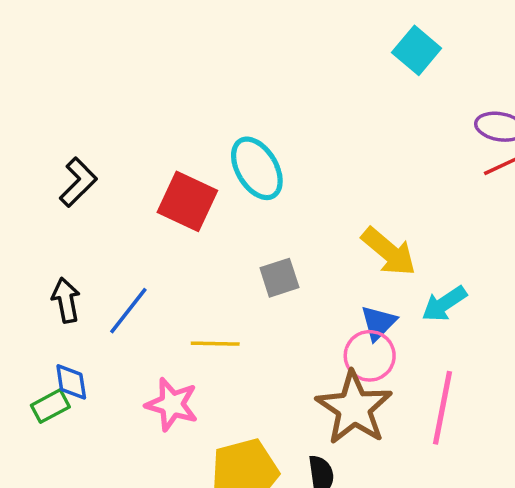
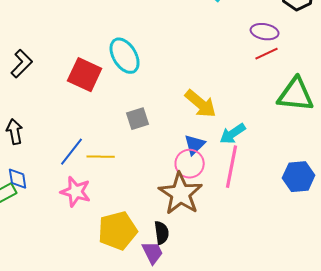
blue line: (128, 311) -> (72, 152), moved
pink line: (443, 408) -> (232, 167), moved

